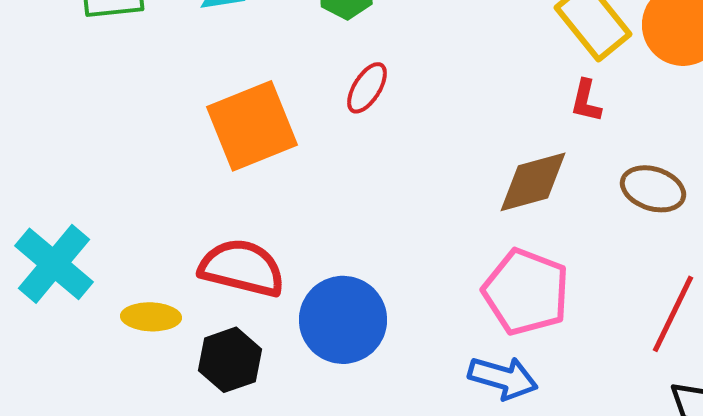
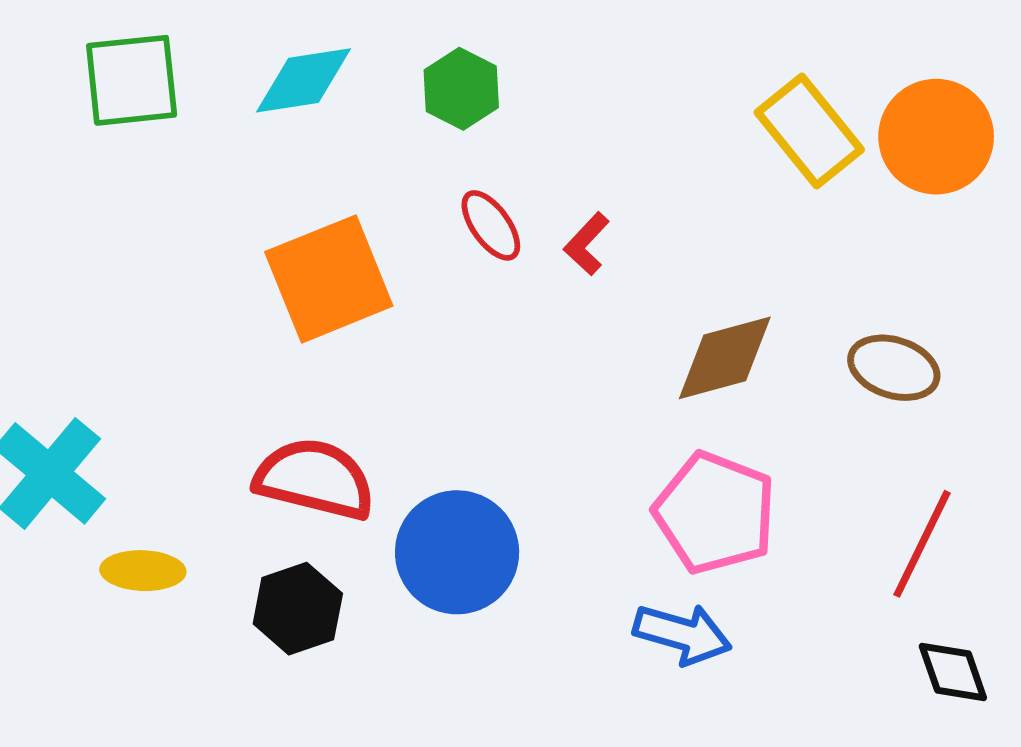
red ellipse: (367, 88) -> (491, 225), turned -68
red L-shape: (586, 101) -> (587, 244), moved, turned 30
yellow ellipse: (151, 317) -> (143, 571), moved

